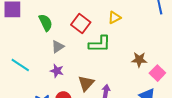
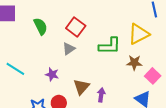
yellow triangle: (114, 18) -> (139, 34), moved, size x1.6
green L-shape: (100, 44) -> (110, 46), moved
gray triangle: (58, 47) -> (69, 49), moved

